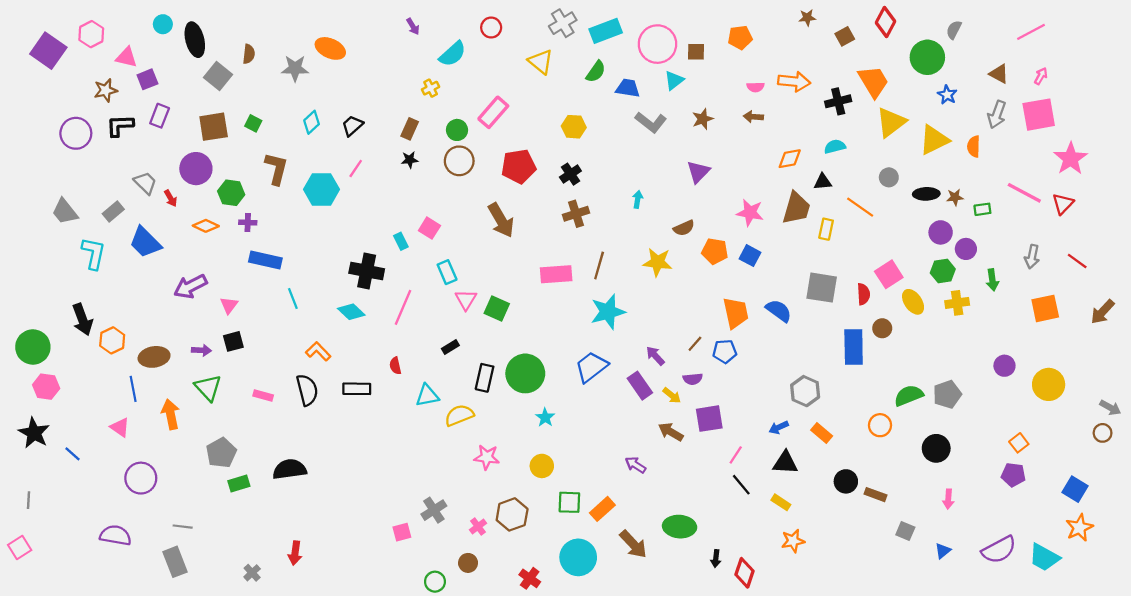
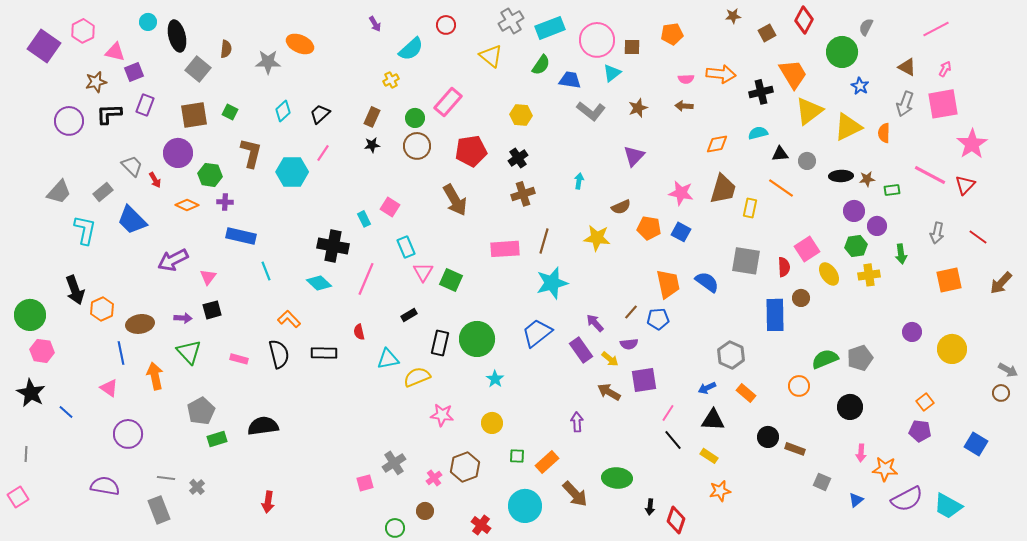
black triangle: (823, 182) -> (780, 154), moved
gray trapezoid: (65, 212) -> (59, 192), turned -100
purple arrow: (635, 465) -> (577, 422), turned 54
green square: (569, 502) -> (517, 456), size x0.7
orange star: (1079, 528) -> (885, 469), moved, turned 30
gray cross: (252, 573) -> (197, 487), moved

